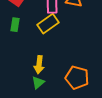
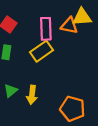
green triangle: (38, 83) -> (11, 91), moved

